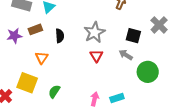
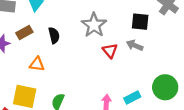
red triangle: (96, 56) -> (110, 51), moved
orange triangle: (42, 58) -> (37, 64), turned -48
green circle: (148, 72) -> (165, 87), moved

